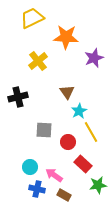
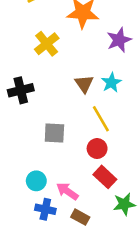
cyan star: (79, 111) -> (111, 83), moved
yellow line: (91, 132) -> (101, 119), moved
red circle: (68, 142) -> (97, 149), moved

